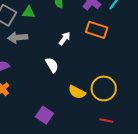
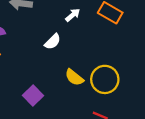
white semicircle: (52, 65) -> (53, 42), turned 63

